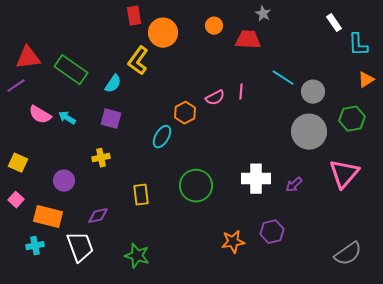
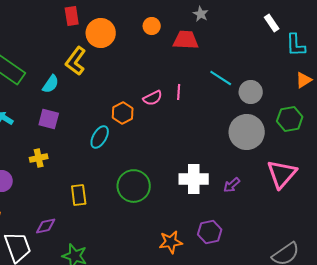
purple diamond: (98, 216) -> (46, 226), moved

